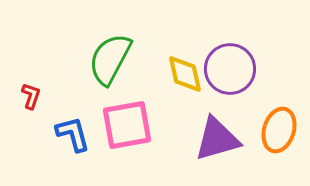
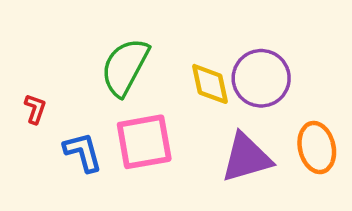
orange ellipse: (279, 130) -> (317, 148), turned -30

